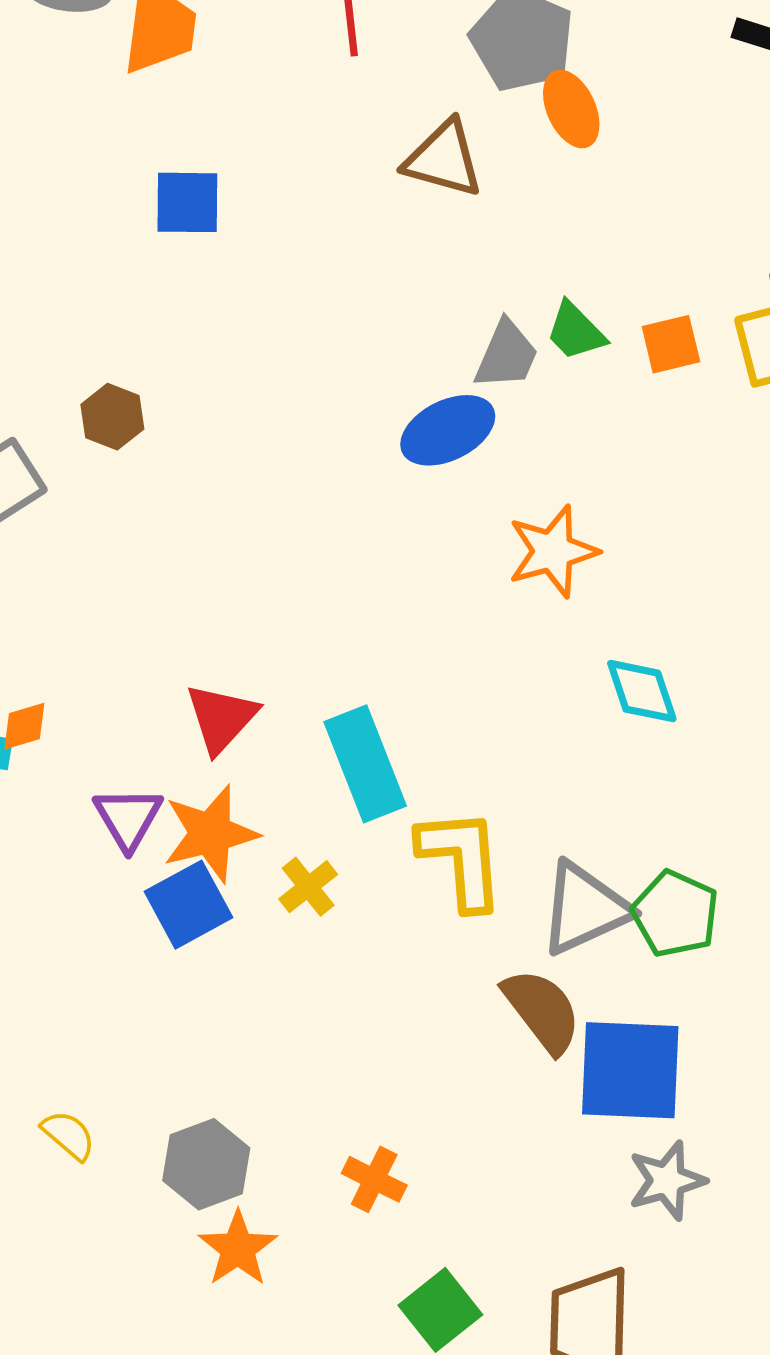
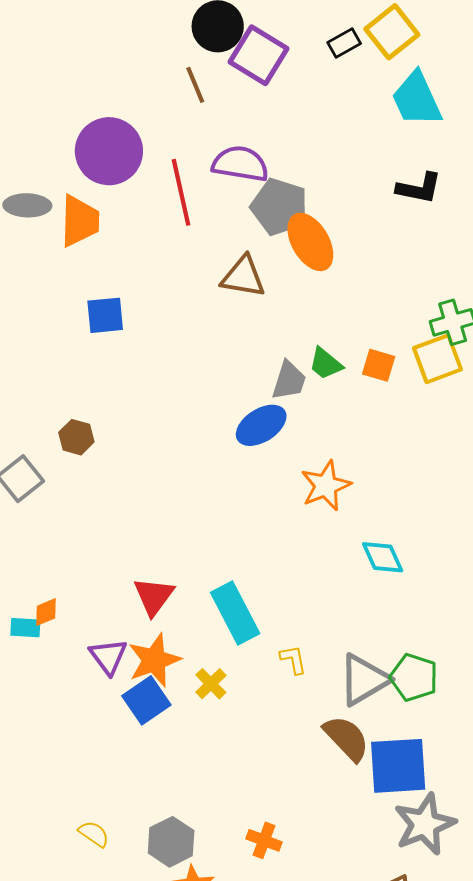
orange ellipse: (571, 109) -> (310, 242), size x1.4
orange square: (671, 344) -> (379, 365), turned 36
yellow L-shape: (461, 859) -> (293, 660), size x0.5
gray star: (667, 1181) -> (425, 824), size x1.4

